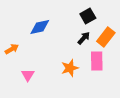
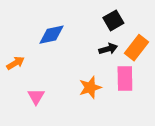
black arrow: (84, 38) -> (108, 49), turned 32

